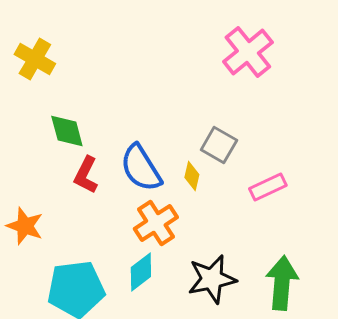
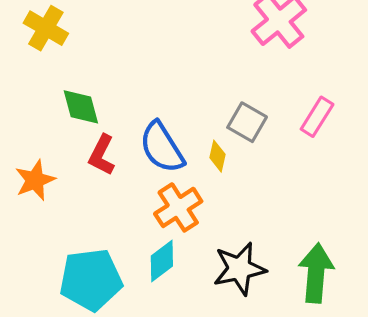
pink rectangle: (268, 187) -> (317, 117), moved, turned -33
orange star: (25, 226) -> (35, 180), moved, turned 30

